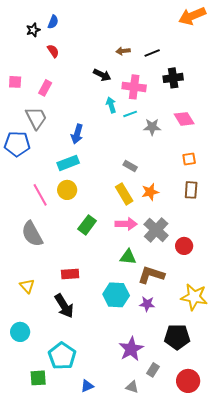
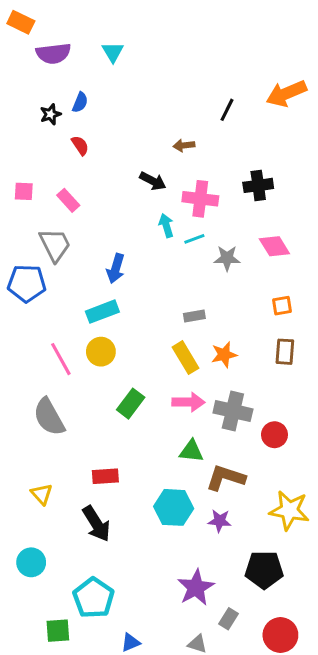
black line: (152, 53) -> (227, 110), moved, turned -42
pink rectangle: (45, 88) -> (68, 200), turned -70
gray rectangle: (130, 166) -> (194, 316), turned -40
gray cross: (156, 230) -> (233, 411), turned -30

